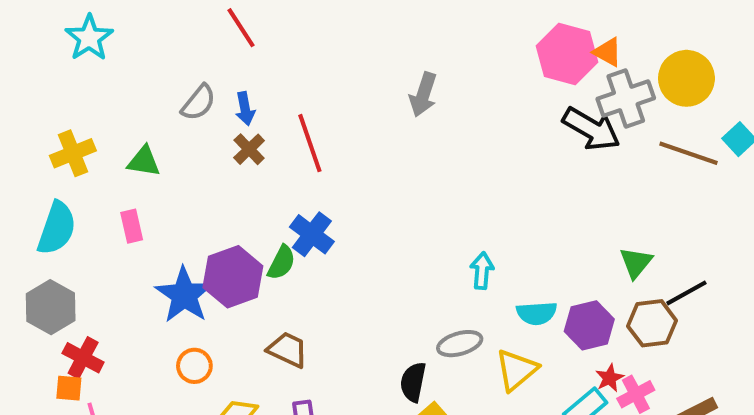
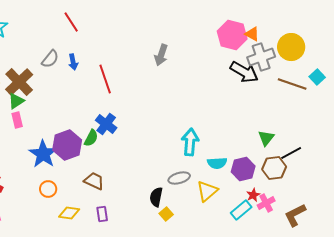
brown cross: (249, 149) -> (19, 82), moved, size x1.8
green triangle: (144, 161) -> (16, 101), moved, turned -42
cyan arrow: (482, 271) -> (190, 142), size x1.5

